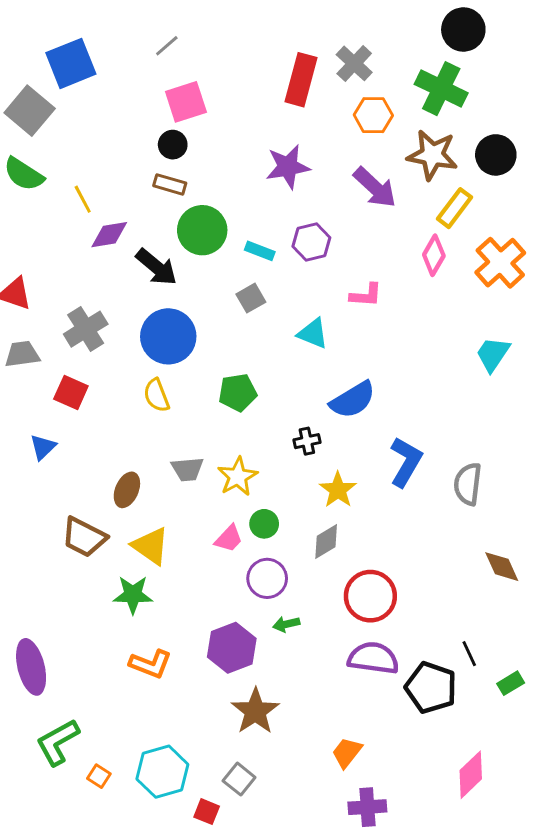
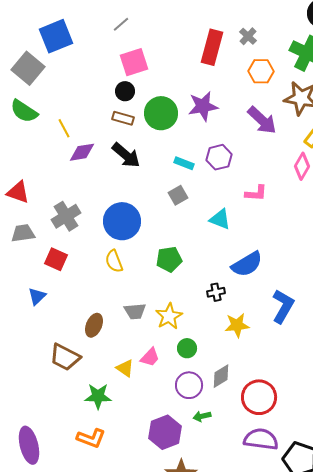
gray cross: (354, 63) -> (248, 36), size x0.7
green circle: (202, 230) -> (161, 113), moved
black arrow: (156, 267) -> (126, 155), moved
yellow star: (338, 490) -> (237, 325), turned 30
pink trapezoid: (229, 539) -> (150, 357), moved
gray diamond: (326, 542) -> (221, 376), moved
yellow triangle: (151, 546) -> (125, 368), moved, size x0.7
orange L-shape: (151, 664) -> (91, 438), moved

